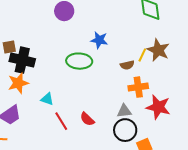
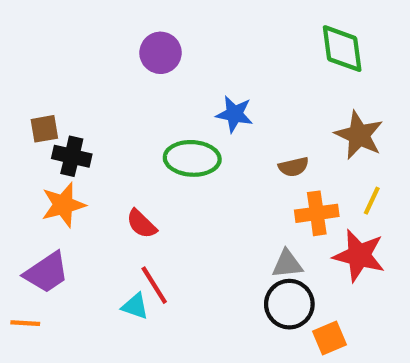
yellow line: (142, 55) -> (372, 201), moved
black cross: (22, 60) -> (72, 156), size x0.7
cyan triangle: (47, 99) -> (135, 306), moved
red semicircle: (87, 119) -> (141, 224), moved

